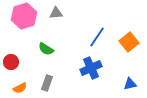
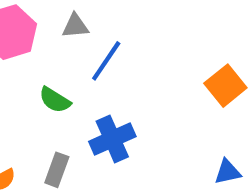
blue line: (97, 37) -> (106, 61), moved
blue cross: (91, 68) -> (112, 139), moved

